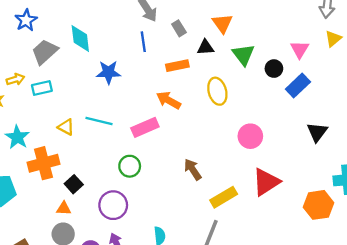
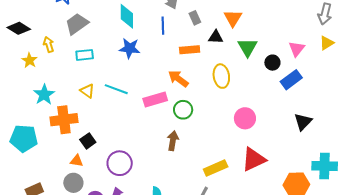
cyan diamond: (80, 38) -> (127, 16), moved
yellow arrow: (15, 79) -> (49, 45), turned -98
cyan rectangle: (42, 88) -> (85, 55), moved
green circle: (130, 166) -> (183, 110), moved
brown arrow: (193, 169) -> (173, 141), moved, turned 36

